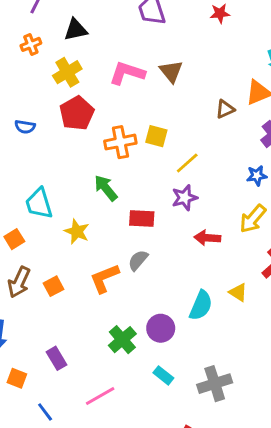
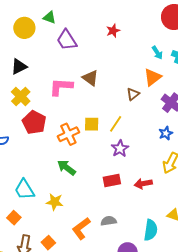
yellow line: (187, 163) -> (116, 124), moved
purple star: (185, 198) -> (120, 149), moved
red rectangle: (142, 219) -> (112, 180), moved
gray semicircle: (138, 260) -> (109, 221), moved, turned 56

